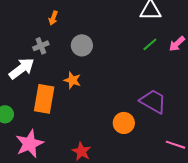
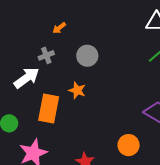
orange arrow: (53, 18) -> (59, 28), turned 32
orange circle: (124, 123) -> (129, 145), moved

